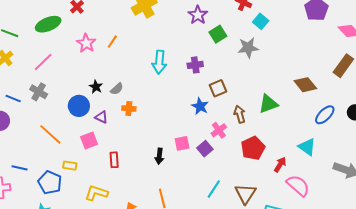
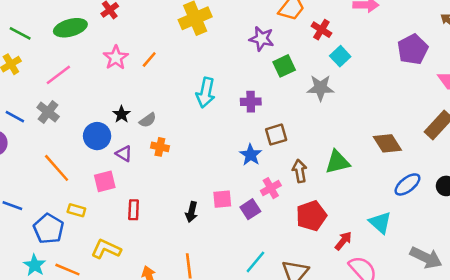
purple star: (198, 15) -> (262, 39), turned -30

